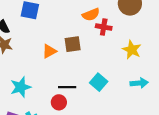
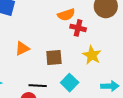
brown square: (73, 44) -> (54, 58), moved
yellow star: (132, 50) -> (92, 55), moved

